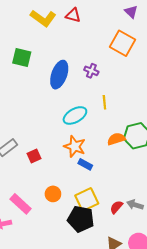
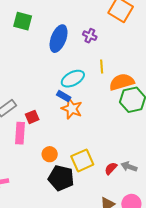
orange semicircle: (116, 139) -> (122, 82), moved, size x1.4
blue rectangle: (85, 164) -> (64, 96), moved
pink rectangle: (21, 204) -> (20, 133), moved, turned 50
black pentagon: (81, 219) -> (61, 178), moved

